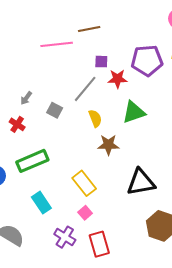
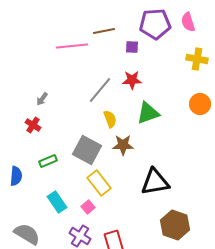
purple pentagon: (147, 61) -> (155, 24), moved
purple square: (101, 62) -> (132, 47), moved
gray square: (55, 110) -> (87, 150), moved, size x1.8
green rectangle: (32, 161) -> (48, 161), size x0.6
pink square: (85, 213) -> (88, 207), moved

